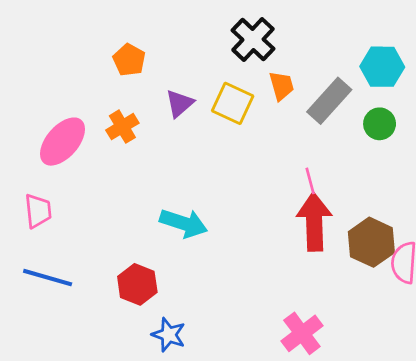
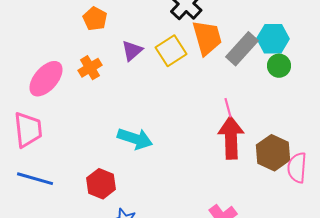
cyan hexagon: (382, 67) -> (273, 39), moved
orange trapezoid: (282, 86) -> (207, 38), size x1.6
yellow square: (233, 103) -> (171, 51), turned 32
pink trapezoid: (38, 211) -> (28, 130), size x1.4

